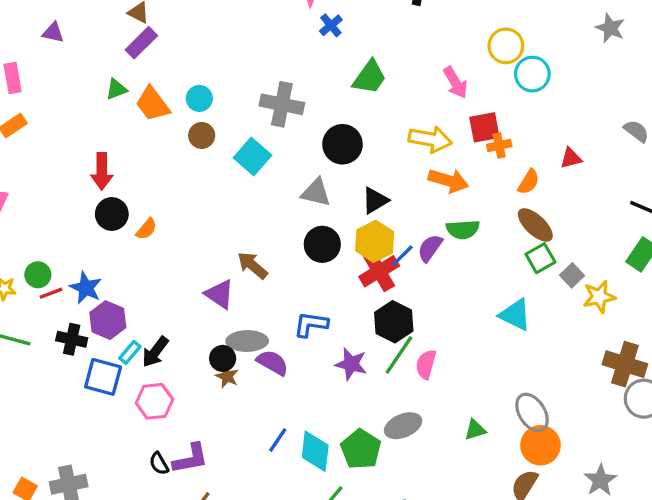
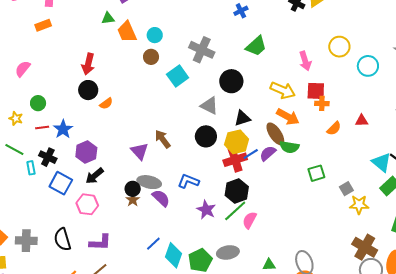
cyan circle: (532, 74) -> (368, 66), moved
brown ellipse: (535, 225) -> (275, 134), moved
green square: (540, 258) -> (316, 173), moved
green circle: (38, 275) -> (38, 103), moved
cyan triangle: (515, 315) -> (381, 162), moved
purple hexagon: (108, 320) -> (86, 152), moved
cyan rectangle: (130, 352) -> (31, 168), moved, turned -64
black semicircle: (159, 464) -> (62, 239), moved, size x1.6

